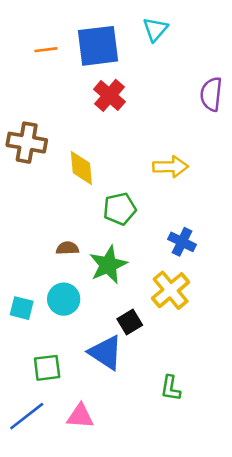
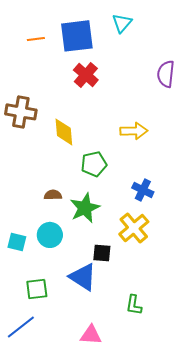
black square: (130, 322) -> (102, 253), turned 36
pink triangle: (80, 416) -> (91, 335), moved

